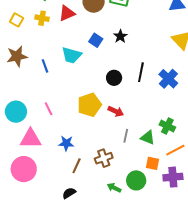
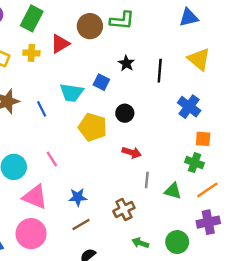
blue square: (96, 40) -> (101, 82), moved
black line: (141, 72) -> (160, 71), moved
yellow pentagon: (89, 105) -> (93, 127), moved, turned -30
green triangle: (148, 138) -> (173, 191), moved
pink triangle: (31, 139) -> (35, 197), turned 30
orange square: (152, 163) -> (203, 139), moved
brown line: (77, 166) -> (81, 225), moved, turned 42
green circle: (136, 180) -> (177, 242), moved

